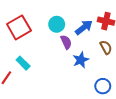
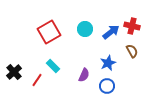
purple semicircle: (66, 42) -> (84, 75), moved, turned 48
blue circle: (103, 86) -> (107, 86), moved

